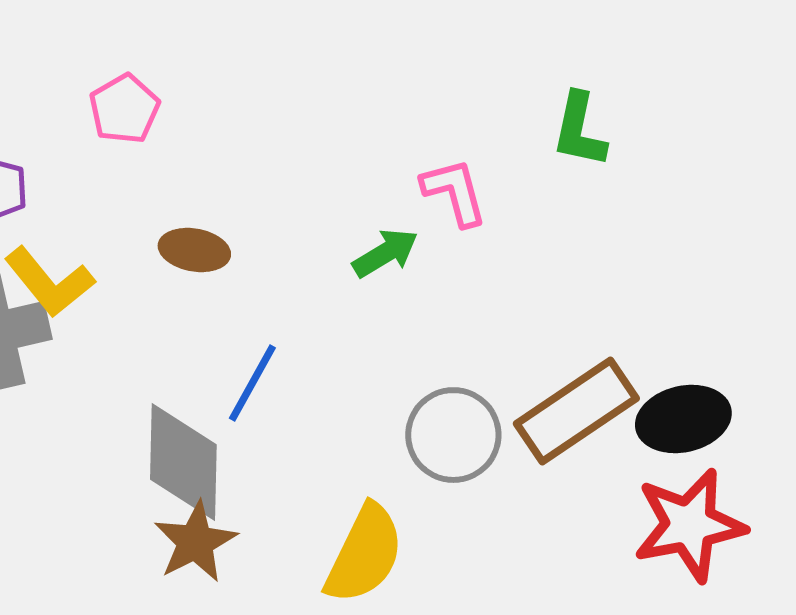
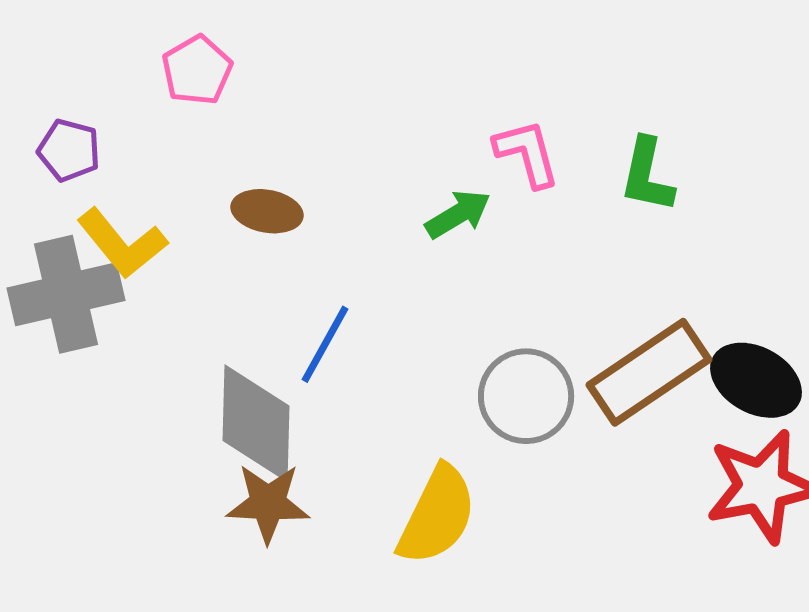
green L-shape: (579, 130) -> (647, 175), moved
black ellipse: (683, 419) -> (756, 380), turned 42
brown star: (195, 542) -> (268, 503), turned 30

